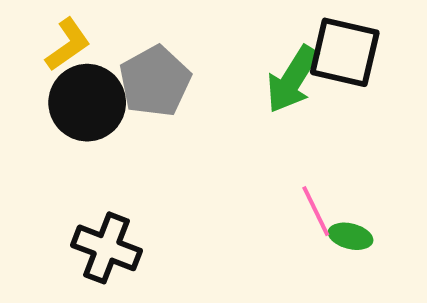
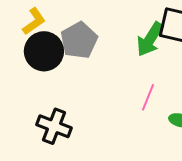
pink line: (316, 211) -> (148, 97), moved, turned 48

